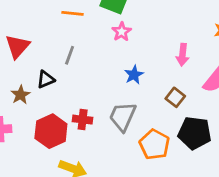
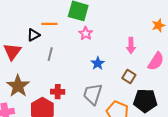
black triangle: (46, 79) -> (33, 35), moved
brown star: (20, 95) -> (18, 86), size x1.6
red cross: (83, 120) -> (58, 92), moved

